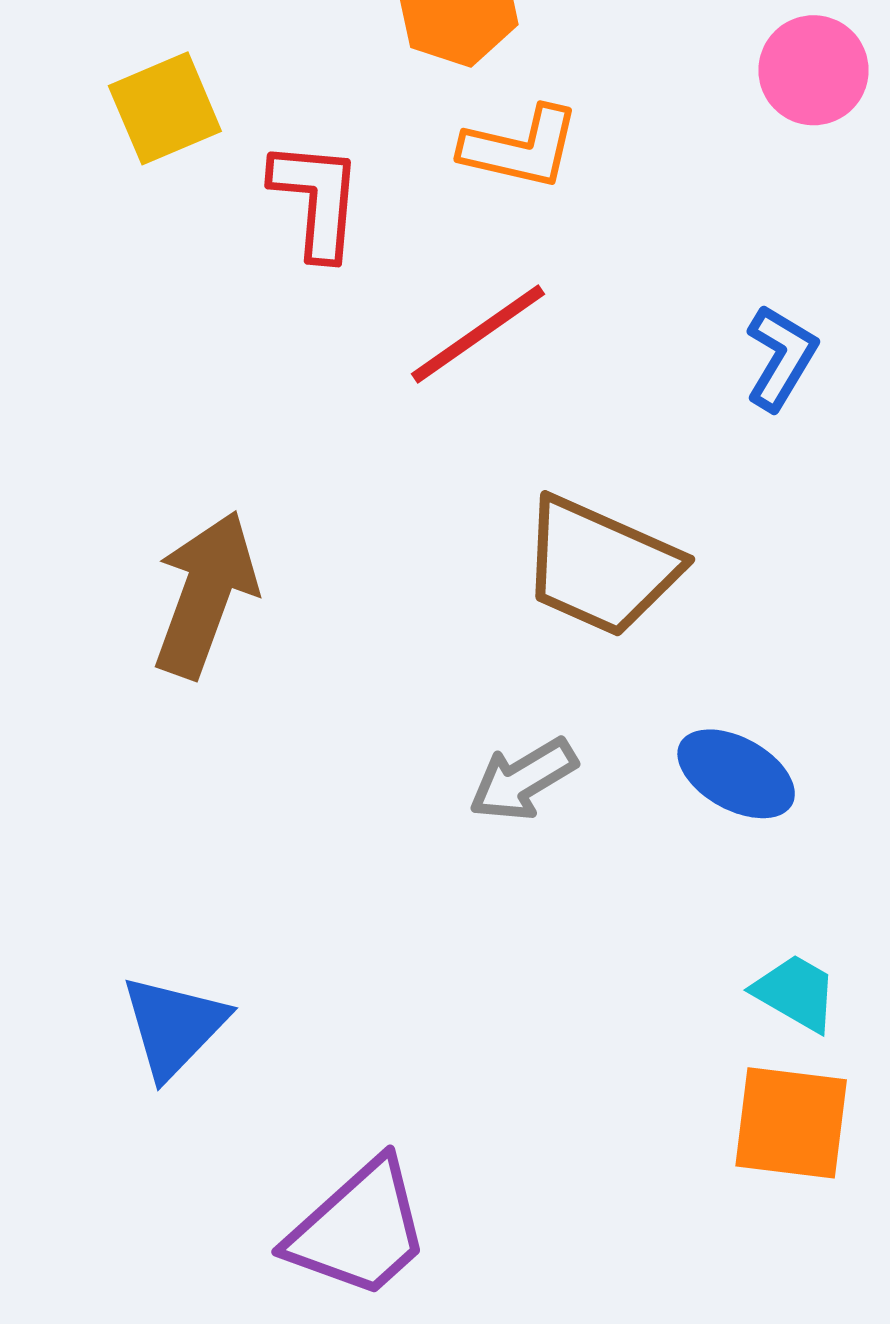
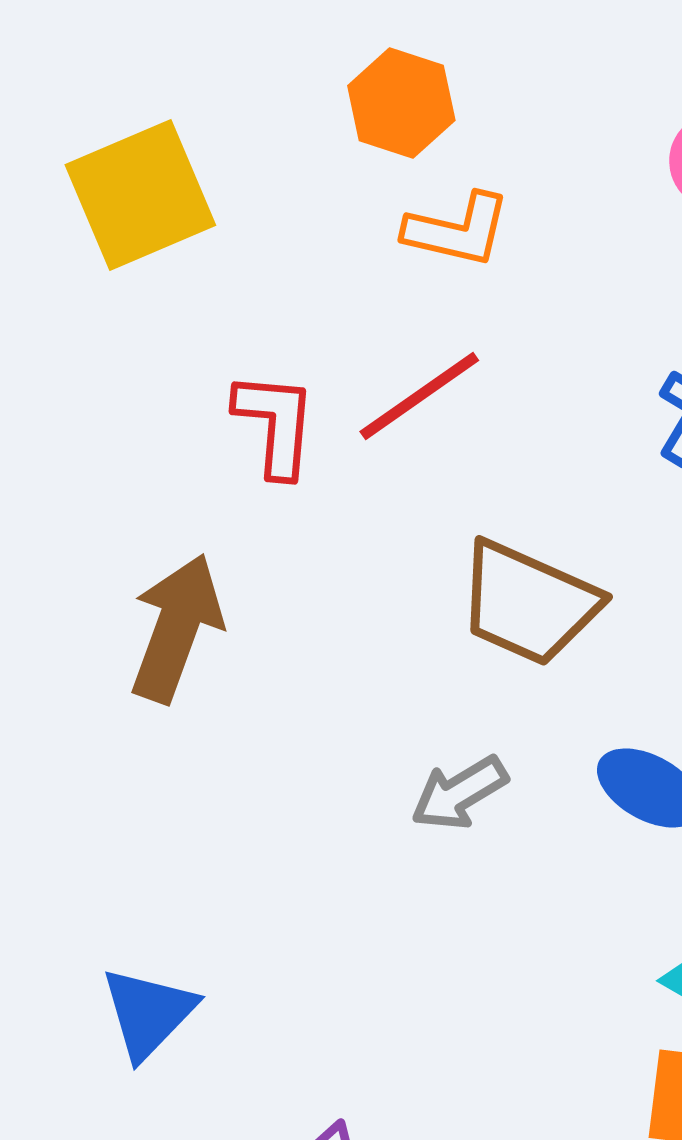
yellow square: (165, 108) -> (140, 195), size x1.5
red L-shape: (316, 199) -> (275, 424), moved

